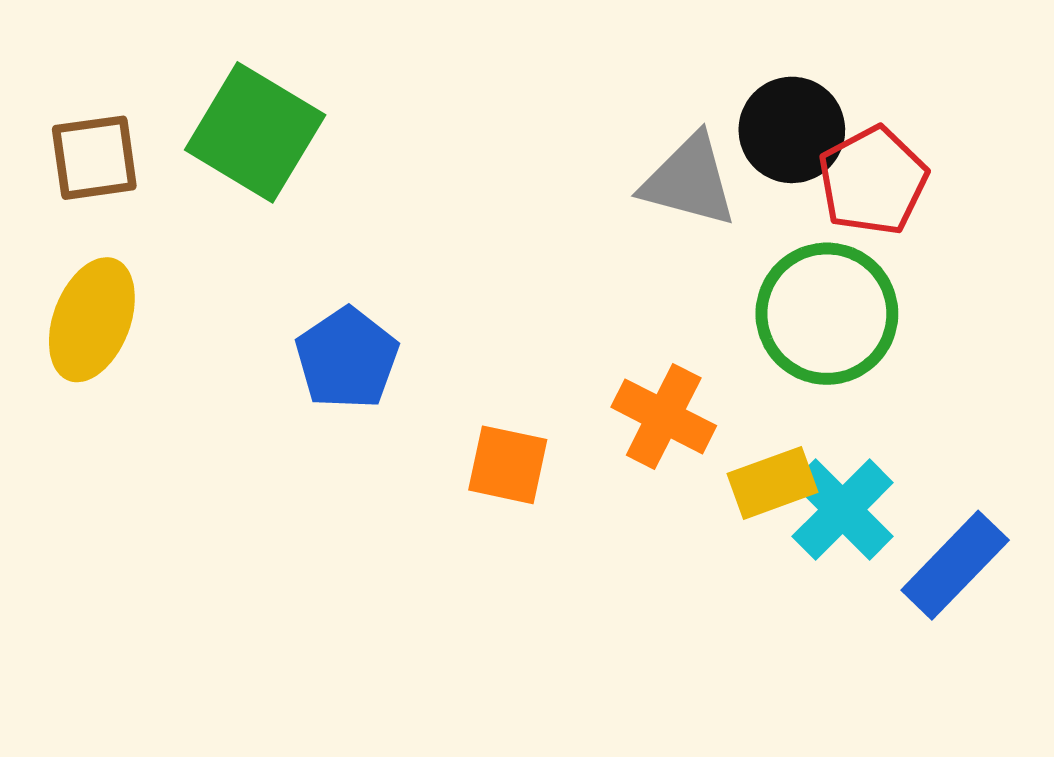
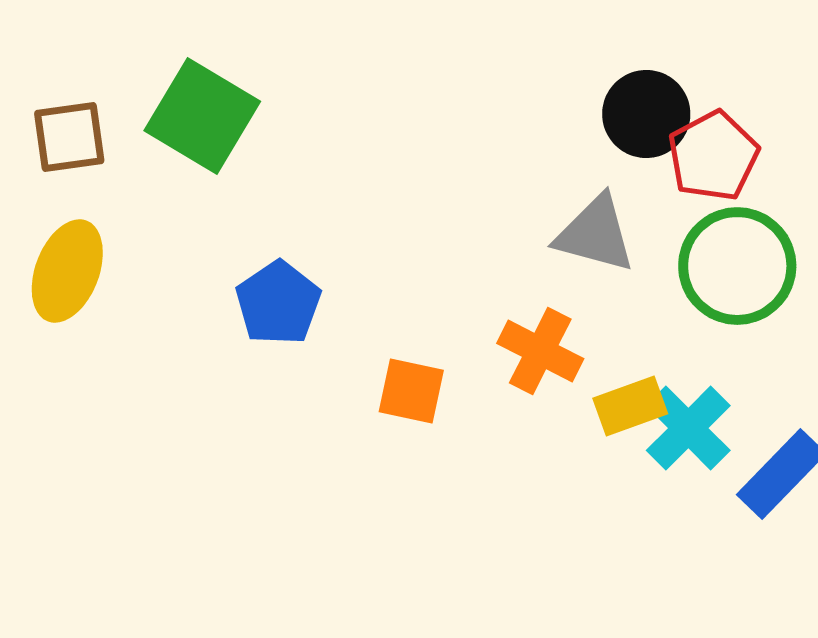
gray triangle: (689, 181) -> (595, 234), moved
green circle: (827, 314) -> (737, 266), moved

